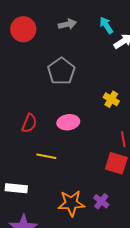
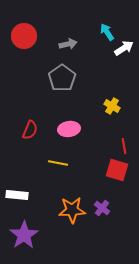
gray arrow: (67, 24) -> (68, 44), moved
yellow line: (46, 156) -> (58, 163), moved

